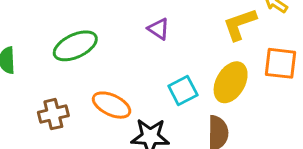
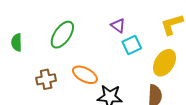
green ellipse: (75, 46) -> (62, 35), turned -32
cyan square: (183, 90) -> (132, 45), moved

